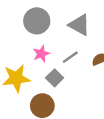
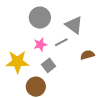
gray line: (70, 57) -> (61, 42), moved

